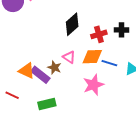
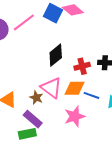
pink triangle: (69, 57) -> (51, 88), size x1.6
purple rectangle: (40, 75) -> (33, 119), moved

